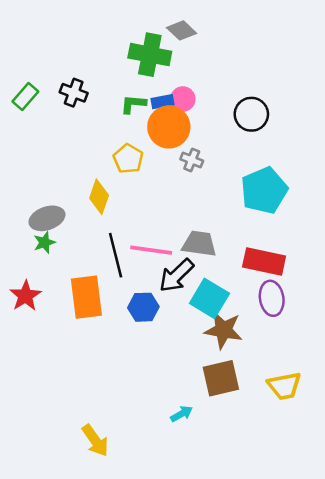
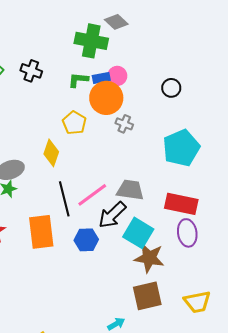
black circle: (251, 114) -> (171, 88), size x0.7
pink line: (151, 250) -> (92, 195), turned -44

